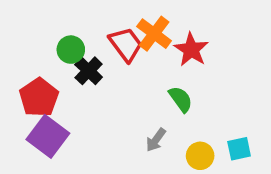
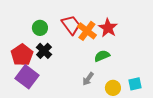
orange cross: (154, 34) -> (87, 31), moved
black cross: (89, 71) -> (44, 51), moved
green semicircle: (181, 99) -> (102, 56), turned -77

